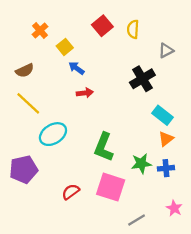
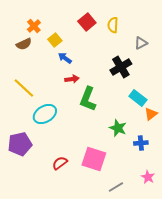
brown semicircle: (25, 71) -> (24, 44), moved
orange triangle: (166, 139) -> (151, 114), moved
green L-shape: (104, 147) -> (88, 99), moved
green star: (141, 163) -> (118, 128), moved, turned 30

